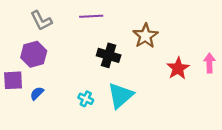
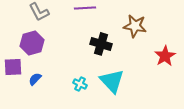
brown star: (145, 36) -> (135, 26), turned -30
cyan triangle: (120, 96) -> (112, 81), turned -32

